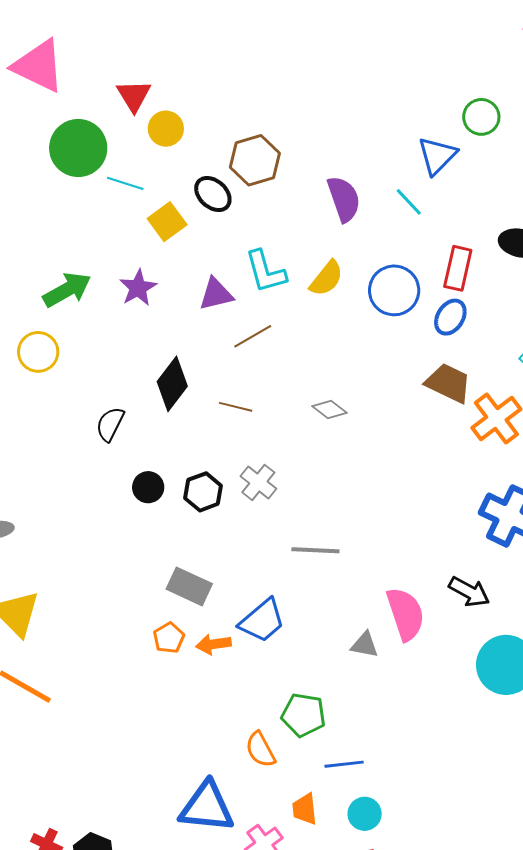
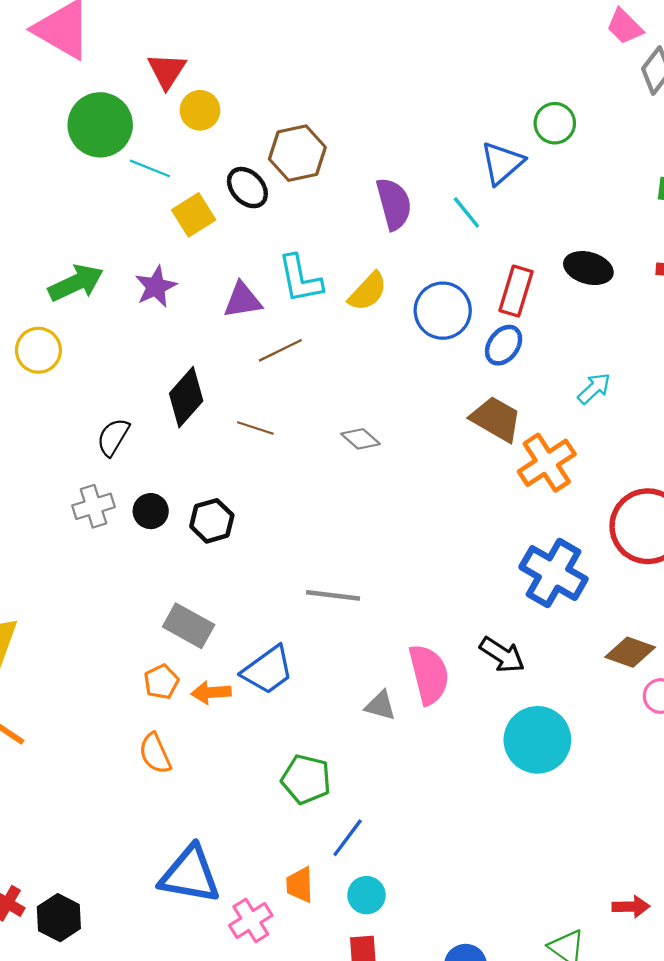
gray cross: (258, 482) -> (94, 506), moved, turned 30
orange semicircle: (260, 750) -> (155, 753), moved
blue line: (344, 764) -> (348, 838), turned -51

